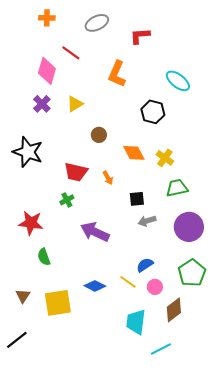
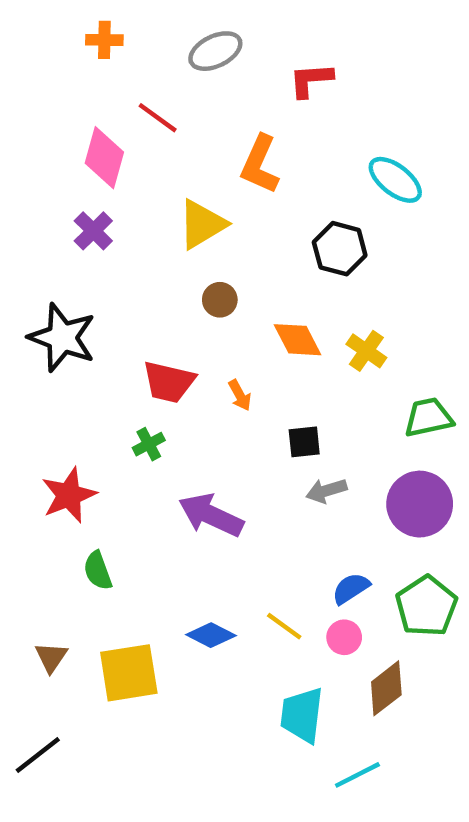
yellow triangle: (75, 104) -> (202, 224), moved, size x1.4
green trapezoid: (177, 188) -> (429, 417), moved
red star: (31, 223) -> (69, 495), turned -30
blue semicircle: (145, 265) -> (351, 588), moved

